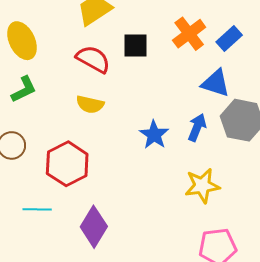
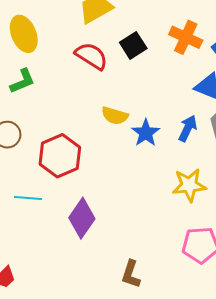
orange cross: (189, 34) -> (186, 37), turned -32
black square: (135, 45) -> (133, 45), turned -36
yellow semicircle: (90, 104) -> (115, 116), moved

